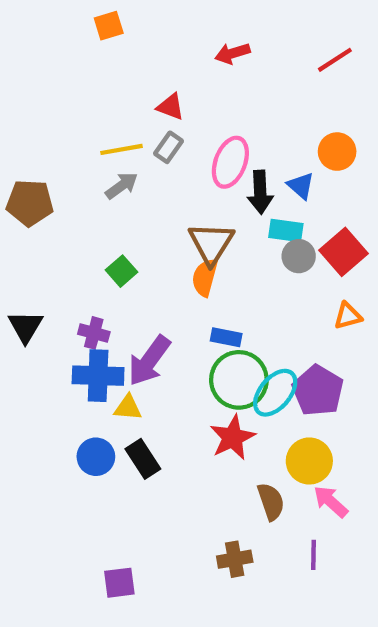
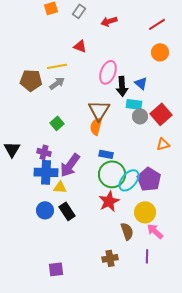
gray rectangle: (168, 147) -> (79, 11), moved
orange circle: (337, 152) -> (160, 52), moved
brown pentagon: (30, 203) -> (31, 80), moved

